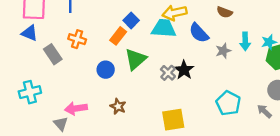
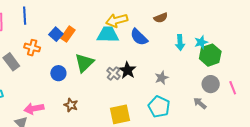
brown semicircle: (225, 12) -> (161, 18), turned -40
blue square: (131, 20) -> (56, 34), moved
orange rectangle: (118, 36) -> (68, 34), moved
gray star: (223, 51) -> (162, 78), moved
cyan pentagon: (228, 103) -> (159, 107), moved

